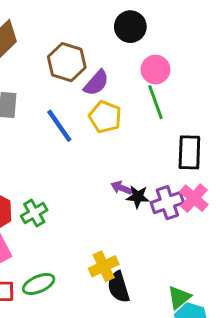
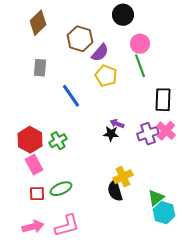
blue line: (59, 126) -> (71, 96), moved
black star: (138, 197) -> (111, 134), moved
yellow cross: (104, 266) -> (123, 177), moved

